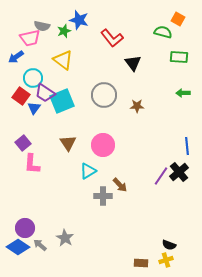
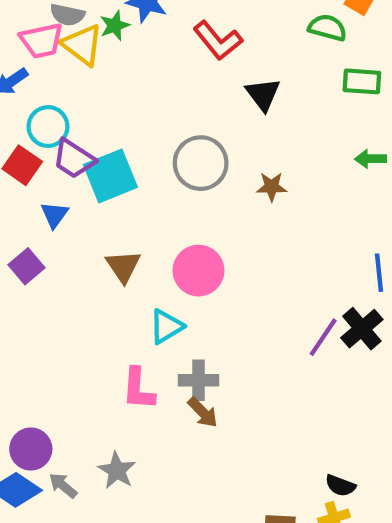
yellow triangle: (63, 60) -> (82, 45), moved
blue triangle: (34, 108) -> (54, 215), moved
pink L-shape: (32, 164) -> (138, 389), moved
brown arrow: (120, 185) -> (203, 412), moved

